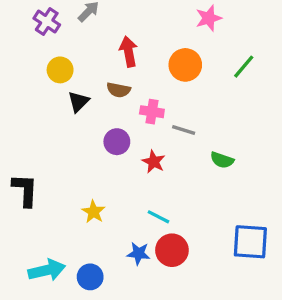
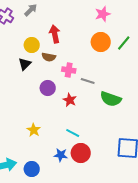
orange circle: (185, 65) -> (101, 42), moved
yellow circle: (60, 70) -> (32, 45), moved
green semicircle: (222, 160) -> (111, 99), size x1.5

